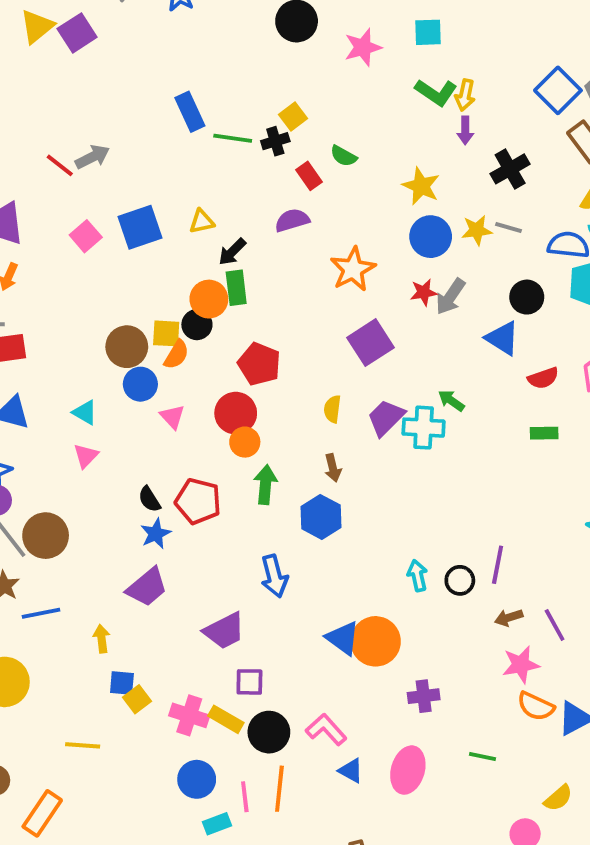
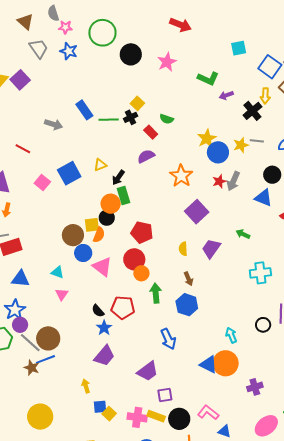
cyan square: (428, 32) -> (239, 48), moved
yellow arrow: (465, 95) -> (265, 96), moved
purple arrow: (465, 130) -> (226, 95), turned 80
gray arrow: (92, 157) -> (54, 124), moved, turned 54
yellow star: (421, 186) -> (207, 138), moved, turned 30
pink triangle: (172, 417) -> (102, 267), size x1.5
cyan cross: (424, 428) -> (260, 273), moved
cyan arrow: (417, 576) -> (231, 335), moved
blue line: (41, 613) -> (45, 359), moved
pink ellipse: (408, 770) -> (266, 426), moved, turned 45

